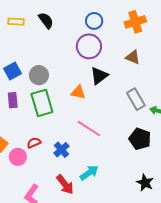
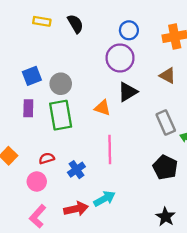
pink line: (89, 129) -> (110, 150), turned 50
pink circle: (18, 157) -> (37, 182), moved
red arrow: (65, 185) -> (76, 209), turned -70

